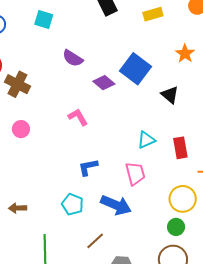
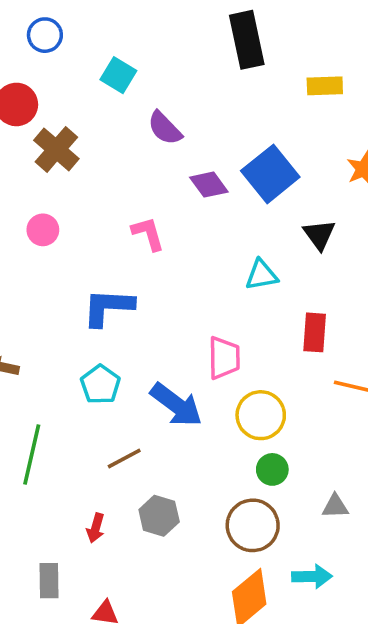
cyan square: (44, 19) -> (118, 75), moved
cyan triangle: (146, 140) -> (262, 275), moved
blue L-shape: (88, 167) -> (108, 307), moved, size x1.4
yellow circle: (183, 199) -> (261, 415), moved

